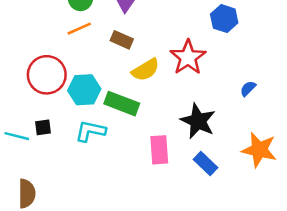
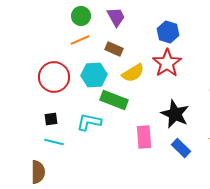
blue hexagon: (224, 19) -> (168, 32), moved
cyan hexagon: (84, 90) -> (94, 75), moved
cyan line: (17, 136) -> (54, 142), moved

